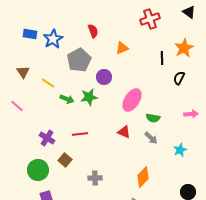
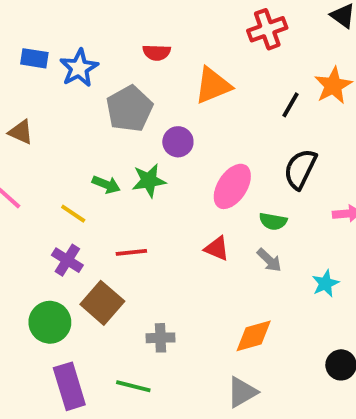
red semicircle: (93, 31) -> (157, 52), turned 112
orange triangle: (122, 48) -> (213, 85), size x1.5
black line: (162, 58) -> (291, 105), turned 32
brown triangle: (23, 72) -> (21, 132), turned -32
black semicircle: (179, 78) -> (300, 169), moved, size x1.5
yellow line: (48, 83) -> (73, 214), moved
brown square: (65, 160) -> (102, 303), size x1.5
orange diamond: (143, 177) -> (254, 336), turned 30

